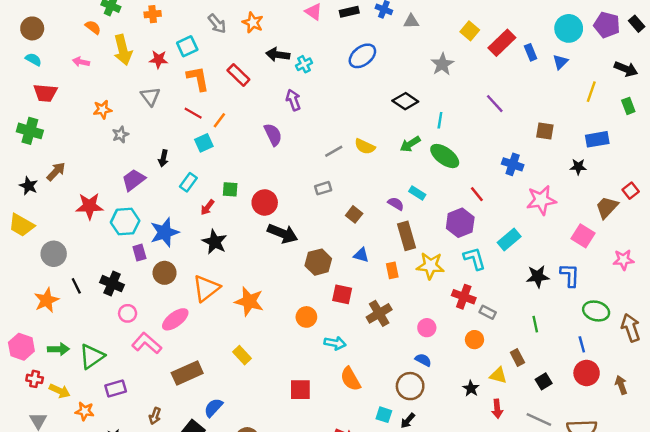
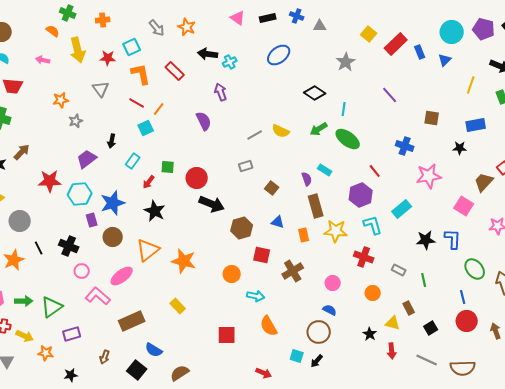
purple semicircle: (396, 204) -> (307, 179), turned 40
green ellipse: (596, 311) -> (475, 269), turned 35
gray rectangle: (488, 312) -> (399, 270), moved
blue semicircle: (213, 408) -> (154, 350), turned -102

